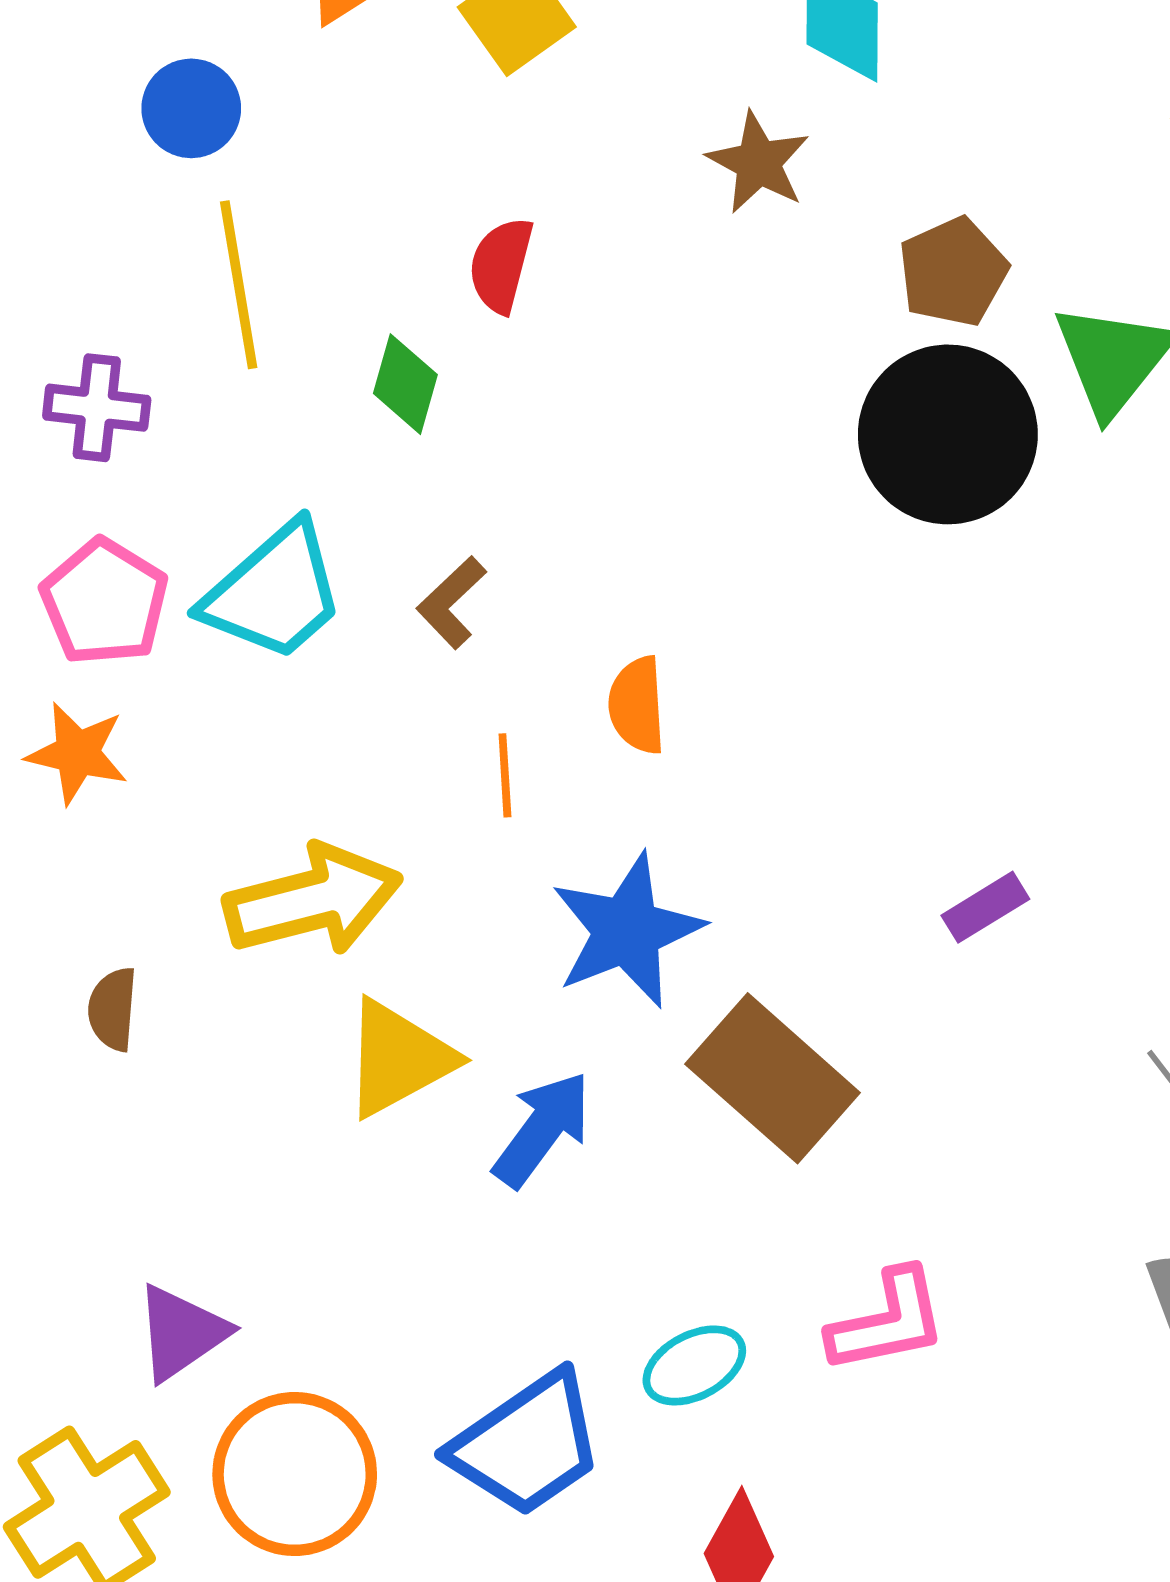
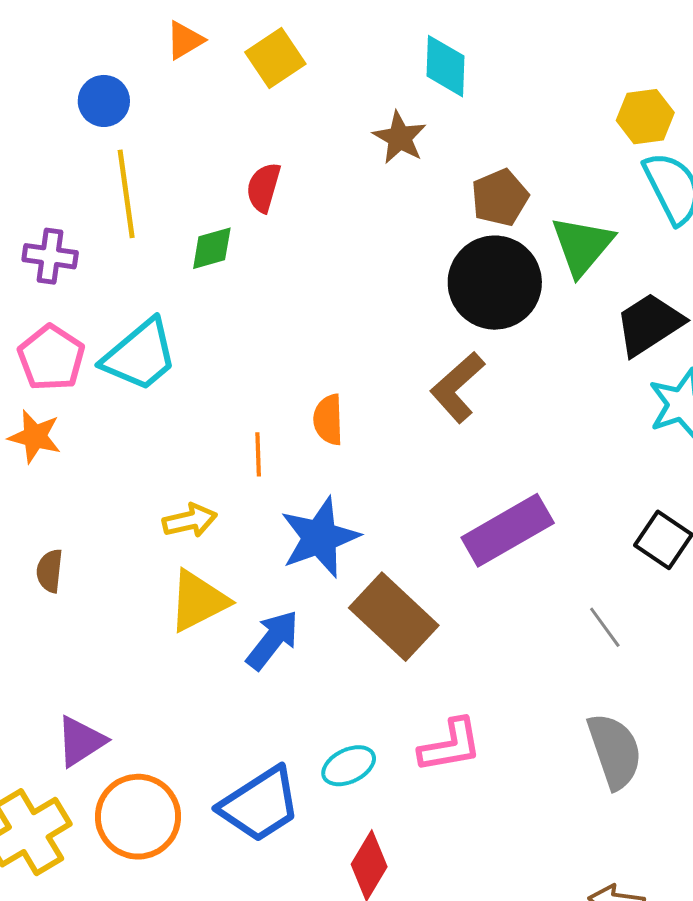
green diamond: (405, 384) -> (212, 248), turned 57
brown L-shape: (451, 602) -> (457, 387), moved, size x1.5
yellow arrow: (313, 900) -> (190, 520), moved, size x0.6
purple rectangle: (985, 907) -> (508, 530), size x2.0

